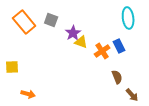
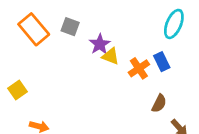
cyan ellipse: (128, 18) -> (174, 24), turned 30
yellow square: (12, 67) -> (18, 90), turned -32
brown semicircle: (117, 77) -> (159, 103), turned 48

